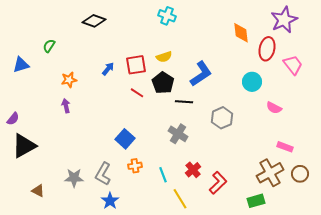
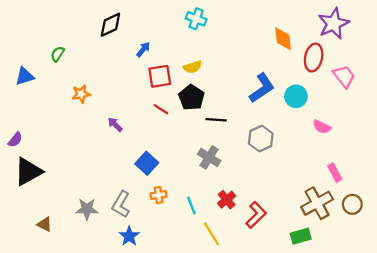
black diamond: (94, 21) -> (110, 25), turned -45
blue arrow: (108, 69) -> (143, 49), moved
blue L-shape: (201, 74) -> (262, 88), moved
purple arrow: (66, 106) -> (115, 124), moved, turned -32
pink rectangle: (285, 147) -> (335, 173), turned 42

